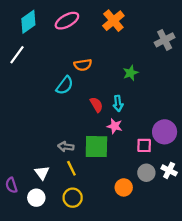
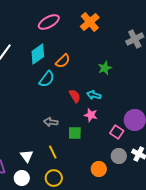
cyan diamond: (28, 22) -> (38, 54), moved
orange semicircle: (83, 65) -> (63, 61), turned -35
cyan arrow: (118, 103) -> (94, 95), turned 112
pink square: (144, 145) -> (117, 132), turned 32
gray arrow: (66, 147) -> (51, 122), moved
green square: (96, 147) -> (75, 133), size x0.6

